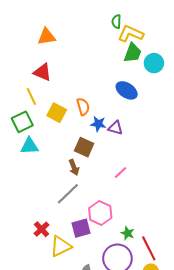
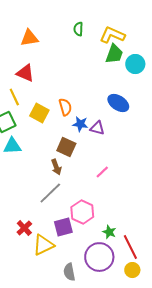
green semicircle: (116, 22) -> (78, 29), moved
blue ellipse: (127, 90) -> (118, 103), moved

